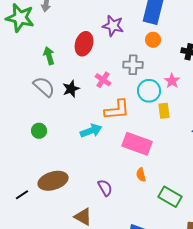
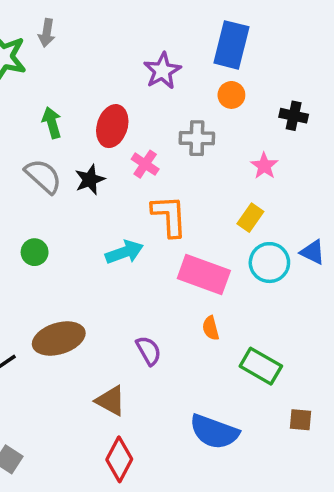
purple star: (113, 26) -> (162, 71), turned 30
red ellipse: (84, 44) -> (112, 126), moved
cyan circle: (149, 91) -> (269, 263), moved
orange L-shape: (117, 110) -> (169, 216), turned -88
yellow rectangle: (164, 111) -> (250, 218), turned 42

